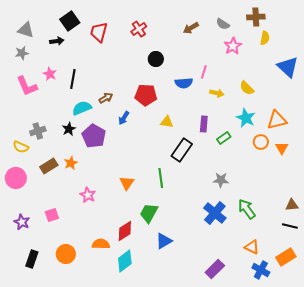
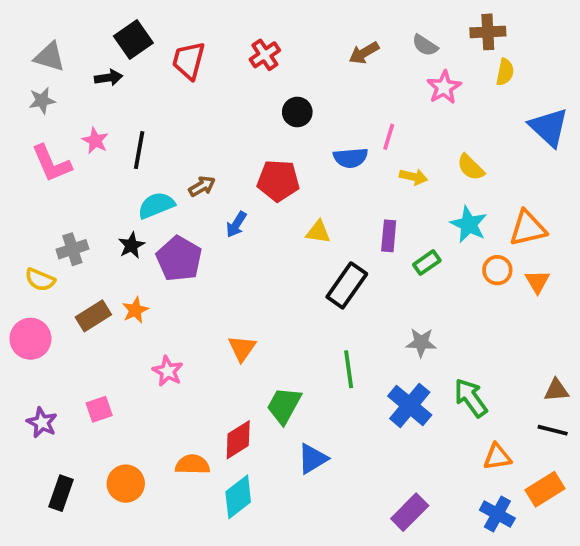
green line: (161, 178) -> (349, 369), moved
orange triangle: (252, 247) -> (497, 457), moved, turned -35

